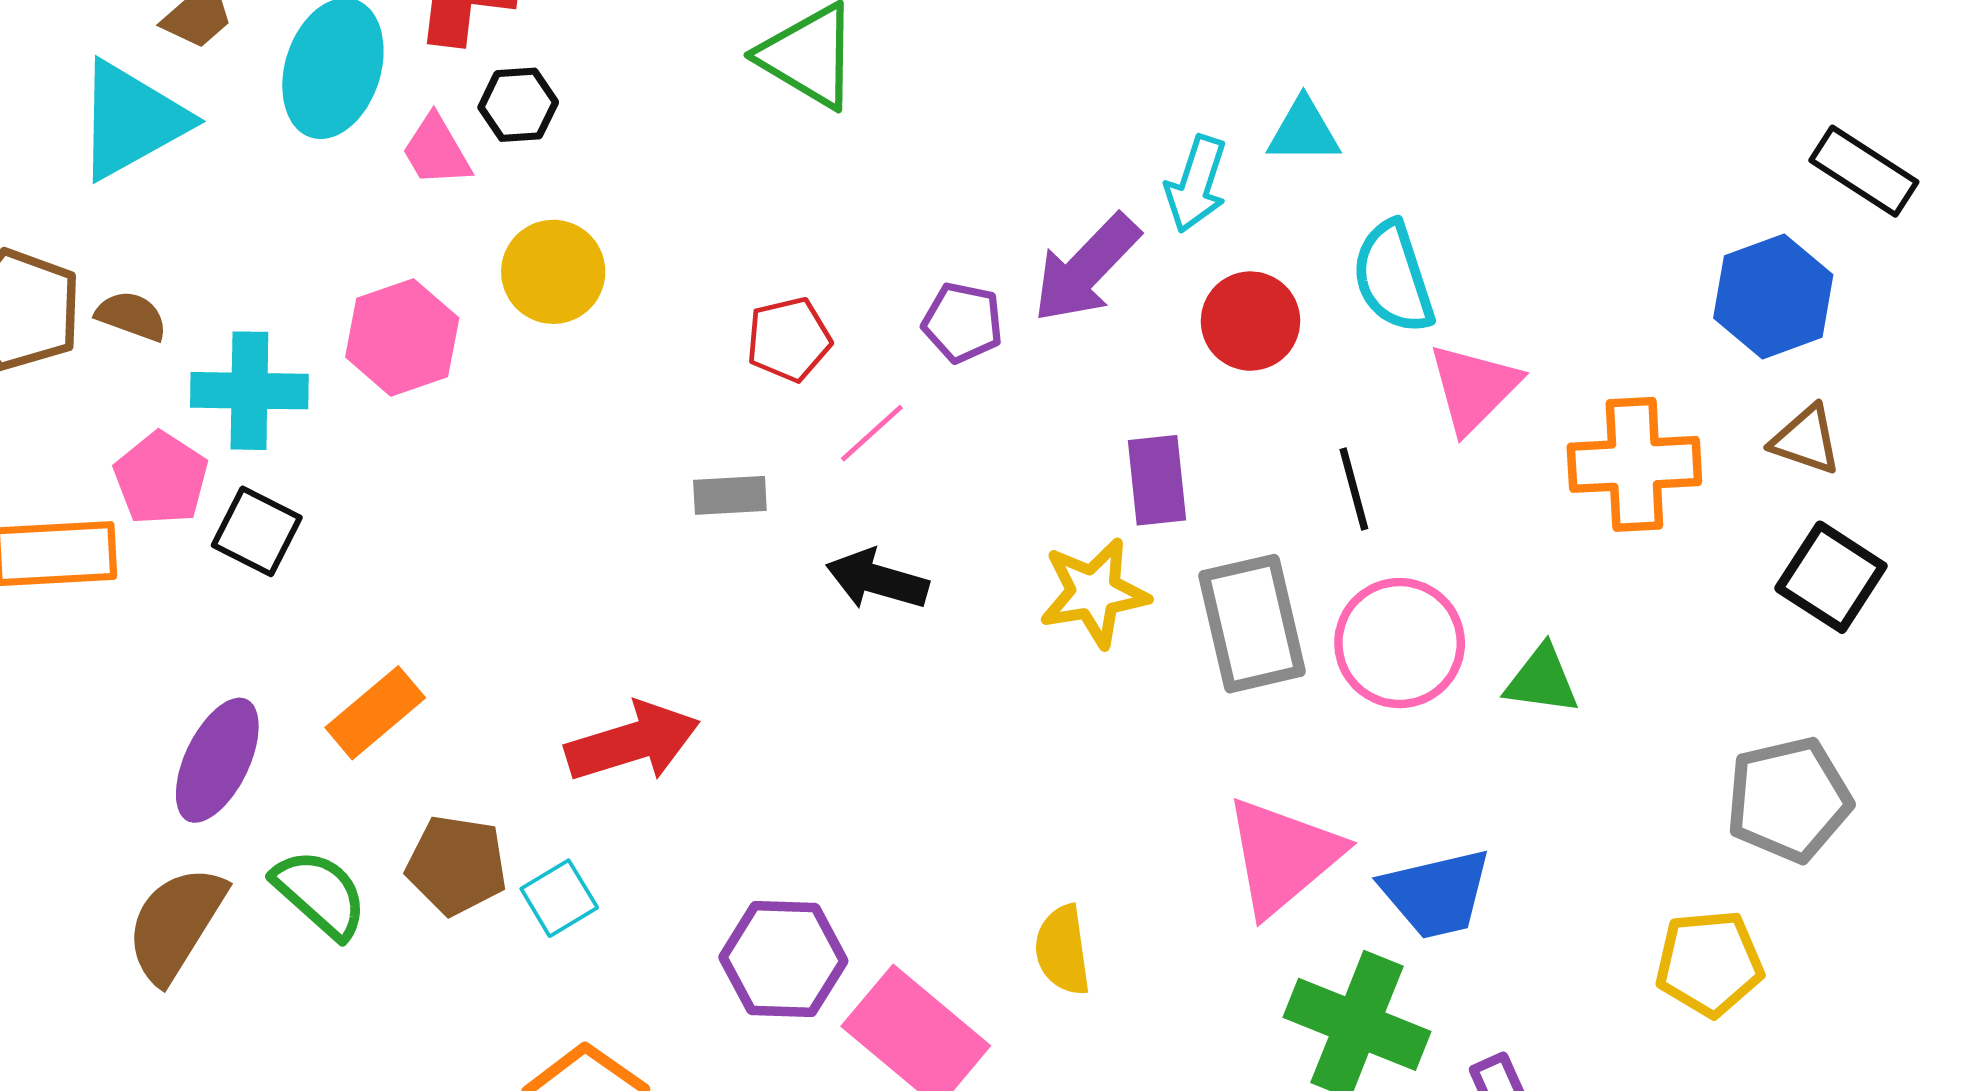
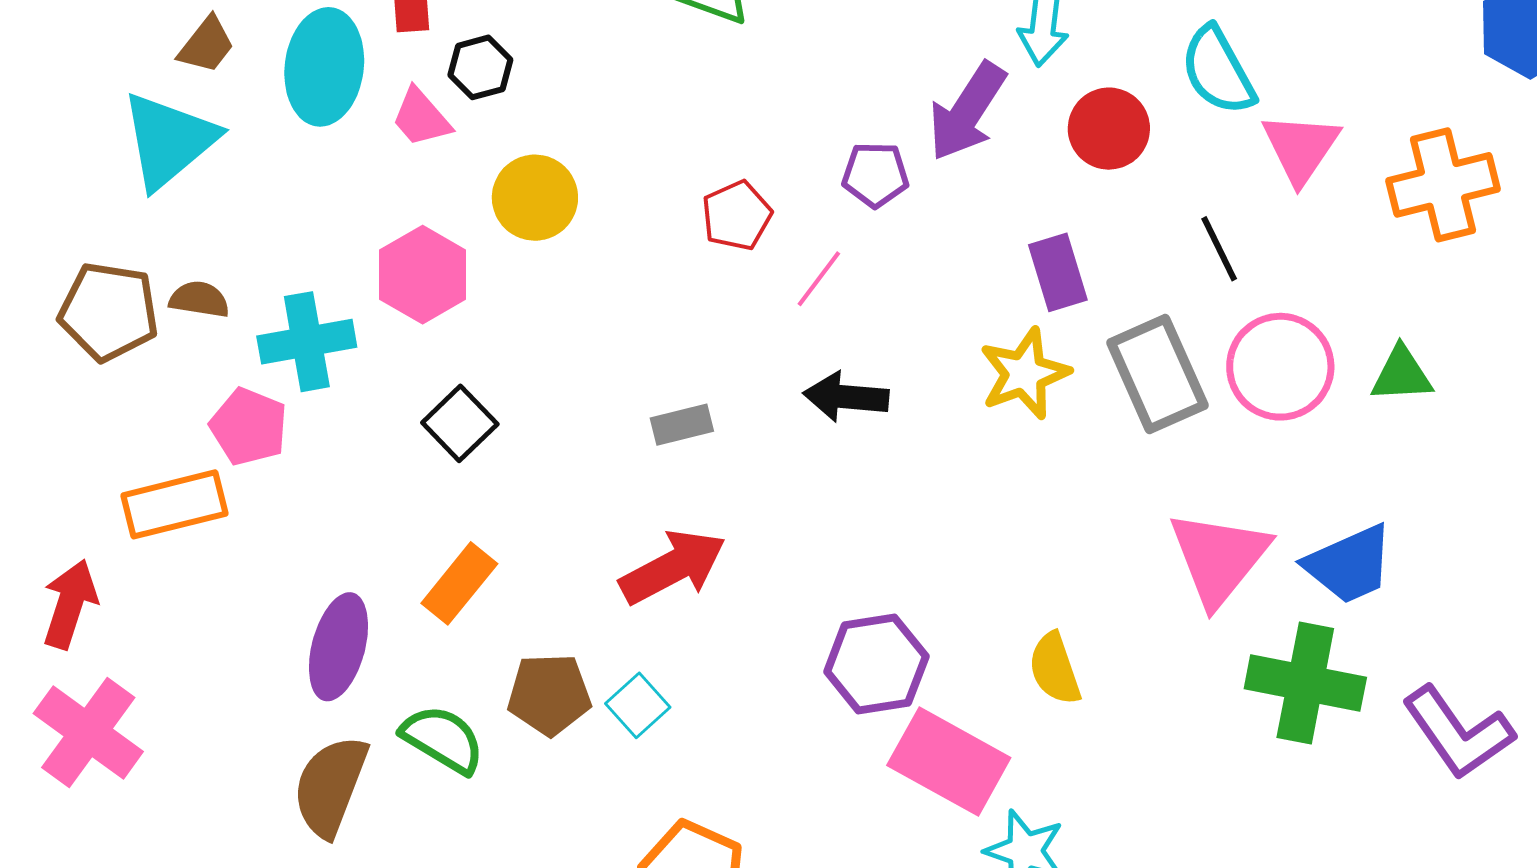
gray rectangle: (730, 495) -> (682, 425), moved
black square: (257, 531) -> (460, 423), moved, turned 30
purple hexagon: (783, 959) -> (876, 664), moved

